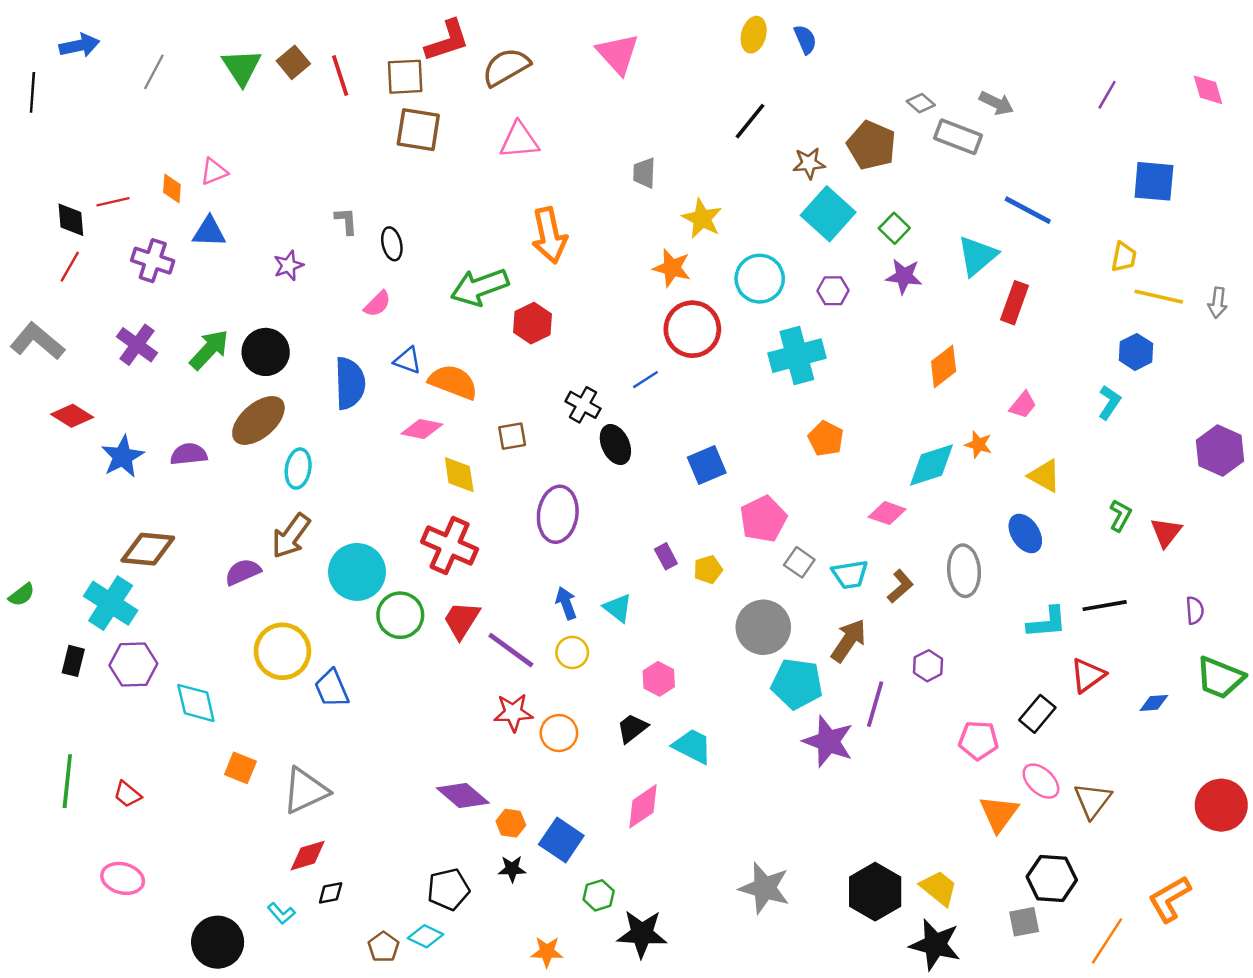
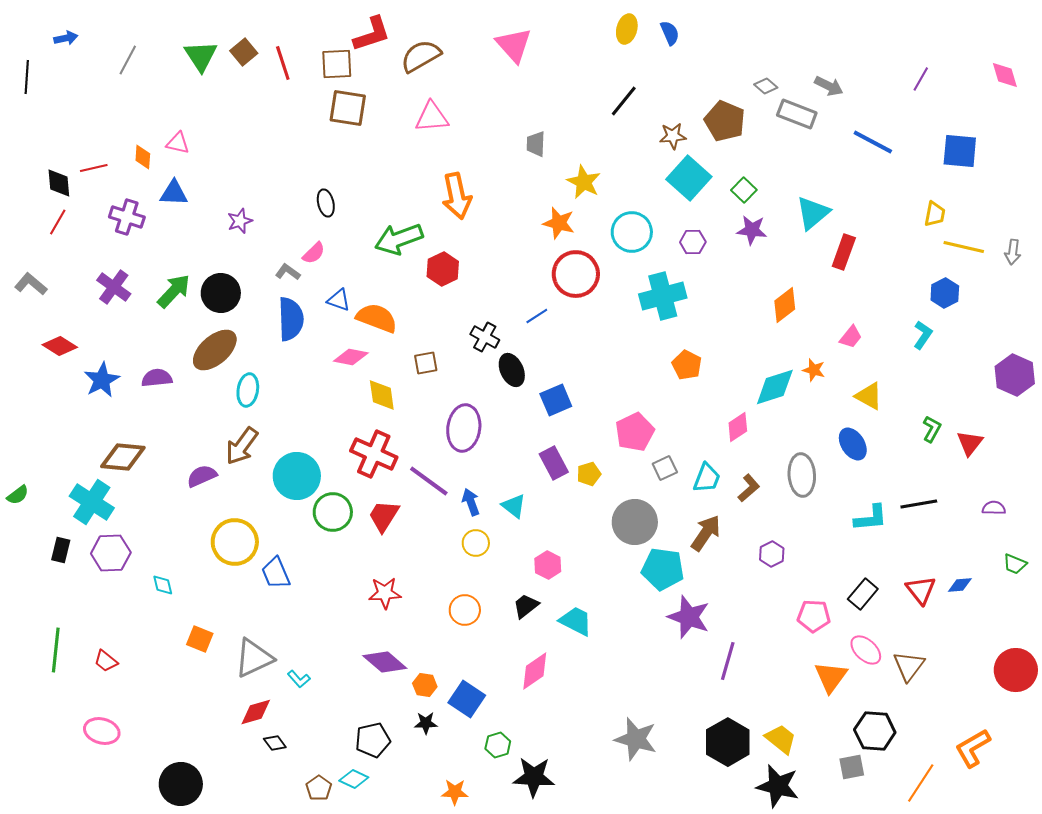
blue arrow: (79, 45) -> (66, 38), size x0.7
pink triangle: (214, 172) -> (178, 143), turned 35
blue line: (1028, 210) -> (873, 142), moved
gray L-shape: (346, 221) -> (288, 272), moved, turned -50
gray L-shape: (37, 341) -> (31, 284), size x0.7
blue square: (707, 465) -> (556, 400), moved
pink diamond: (887, 513) -> (738, 427), turned -52
purple rectangle: (666, 556) -> (554, 463), size x1.5
gray square: (799, 562) -> (665, 468), turned 30
cyan trapezoid: (850, 574) -> (707, 478), turned -60
purple semicircle: (1195, 610) -> (994, 508), turned -85
purple line: (511, 650) -> (429, 481), moved
red triangle: (1088, 675) -> (921, 590), moved, turned -32
green trapezoid: (1220, 678) -> (1015, 564), size x0.6
cyan diamond: (196, 703) -> (163, 585), size x0.6
purple line: (875, 704) -> (728, 661), moved
red star: (513, 713) -> (385, 593), moved
black diamond: (331, 893) -> (275, 743), turned 65
cyan L-shape: (281, 913) -> (299, 679), moved

